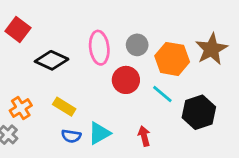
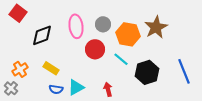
black diamond: (52, 60) -> (42, 35), turned -45

